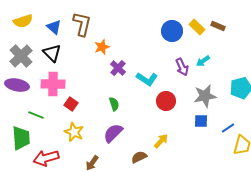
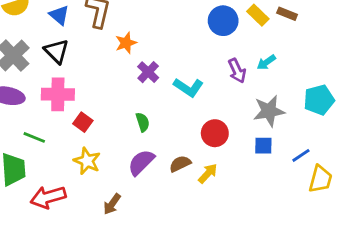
red circle: (166, 101) -> (215, 133), moved
brown semicircle: (139, 157) -> (180, 164), moved

